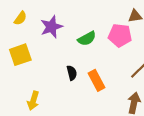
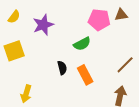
pink pentagon: (120, 35) -> (99, 20), moved
green semicircle: (87, 39) -> (82, 44), moved

